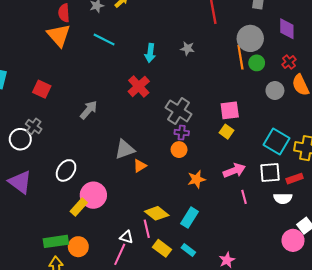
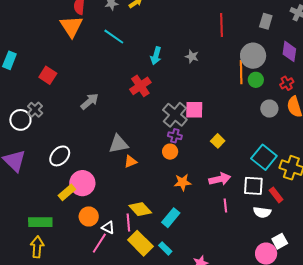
pink square: (230, 110) -> (194, 110), moved
red rectangle: (295, 179) -> (276, 195), turned 63
orange circle: (78, 247) -> (89, 216), moved
yellow rectangle: (162, 248) -> (140, 243), size x1.4

